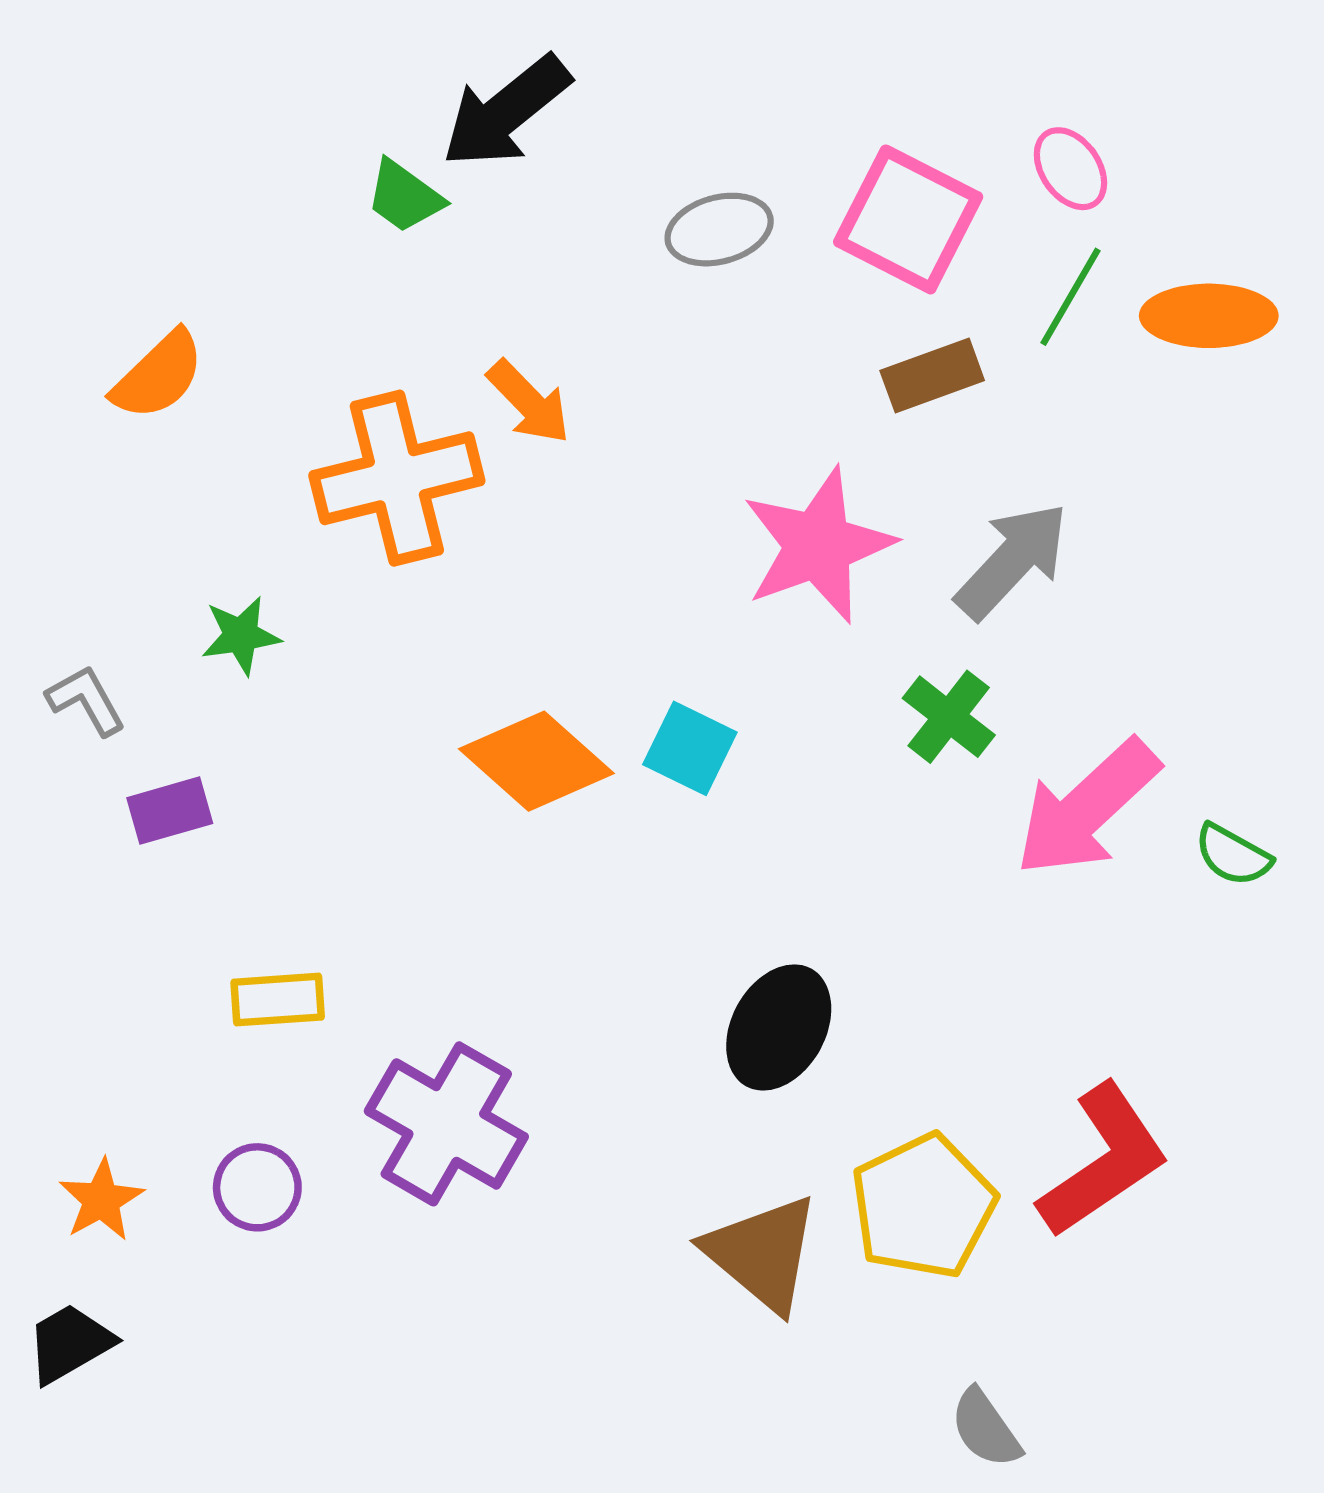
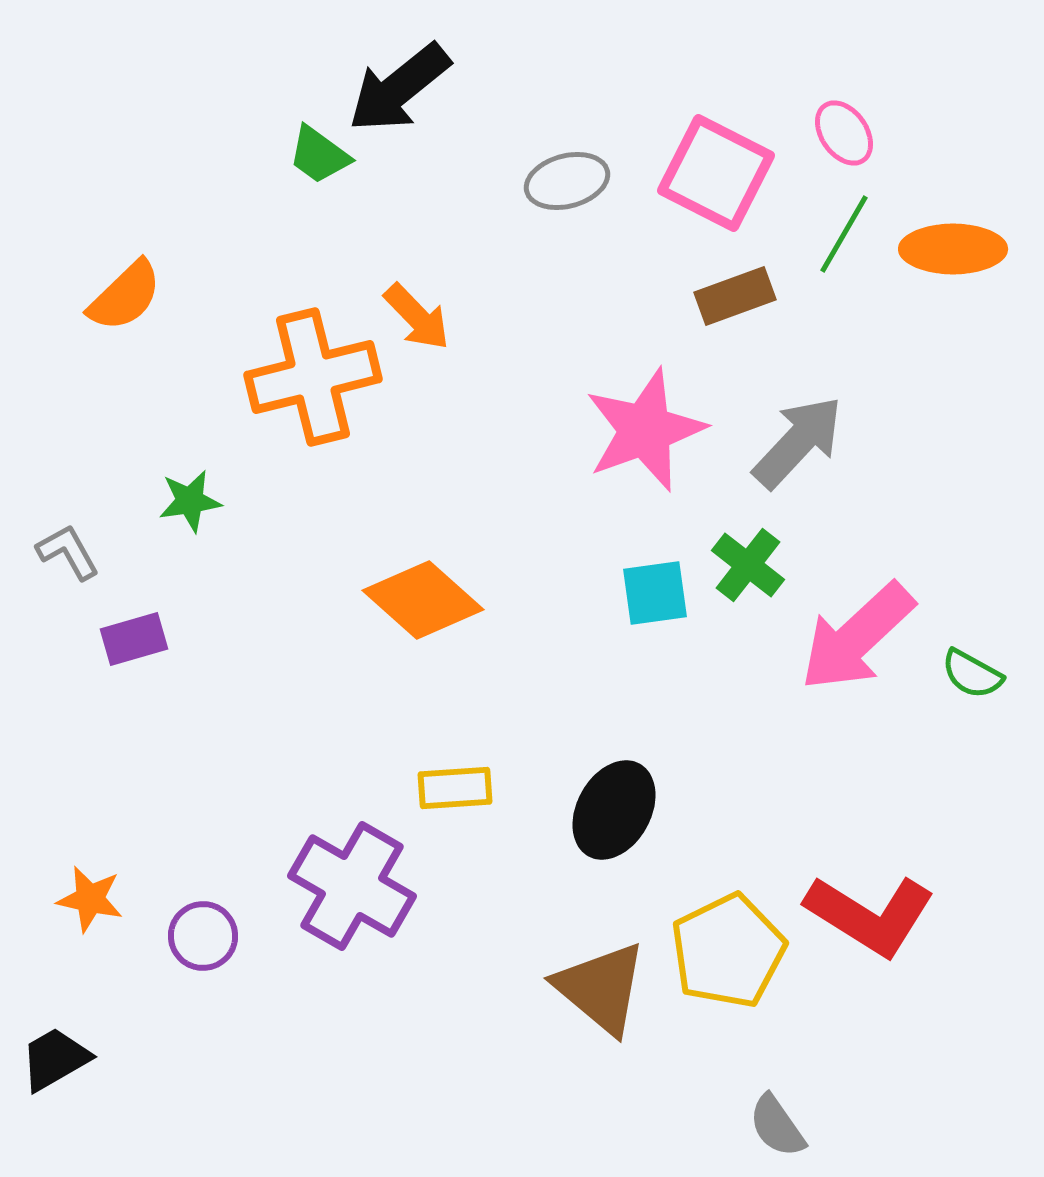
cyan square: (690, 748) -> (655, 593), moved, turned -34
yellow rectangle: (278, 1000) -> (455, 788), moved
red L-shape: (1103, 1161) -> (870, 915), turned 66
orange star: (101, 1200) -> (90, 899), moved, turned -30

